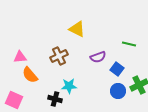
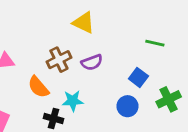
purple semicircle: (98, 57) -> (92, 62), moved
orange semicircle: (30, 75) -> (38, 87), moved
blue circle: (118, 91) -> (127, 106), moved

